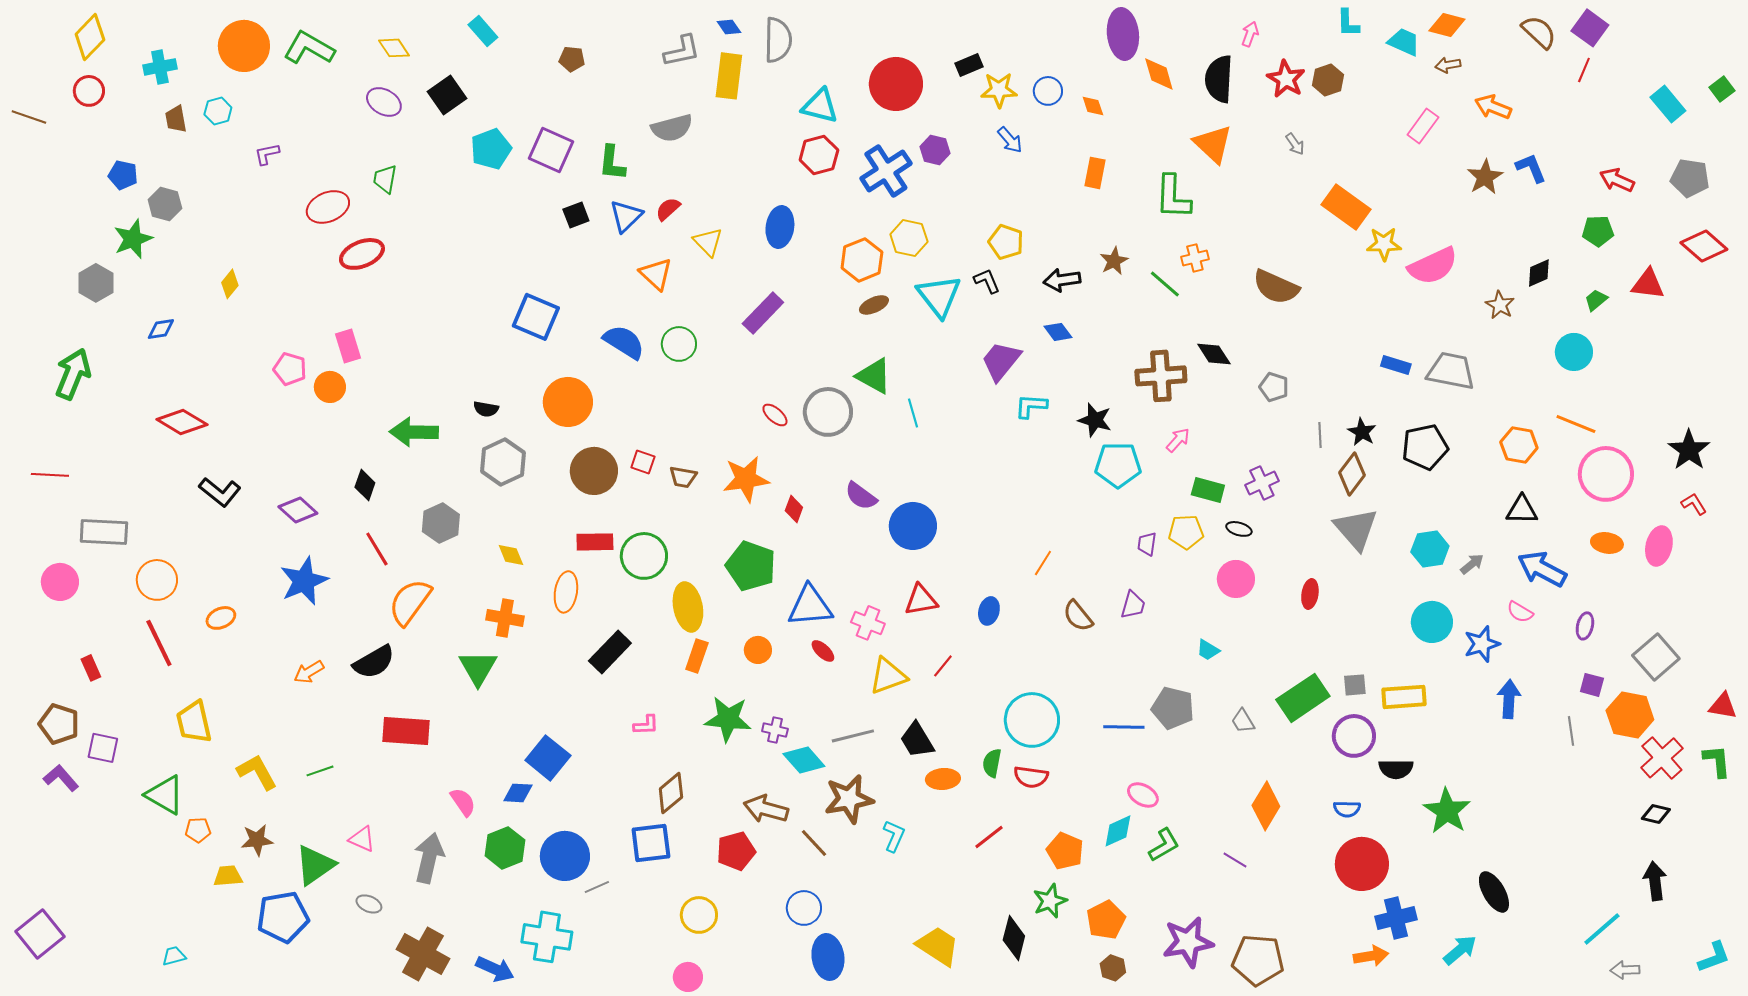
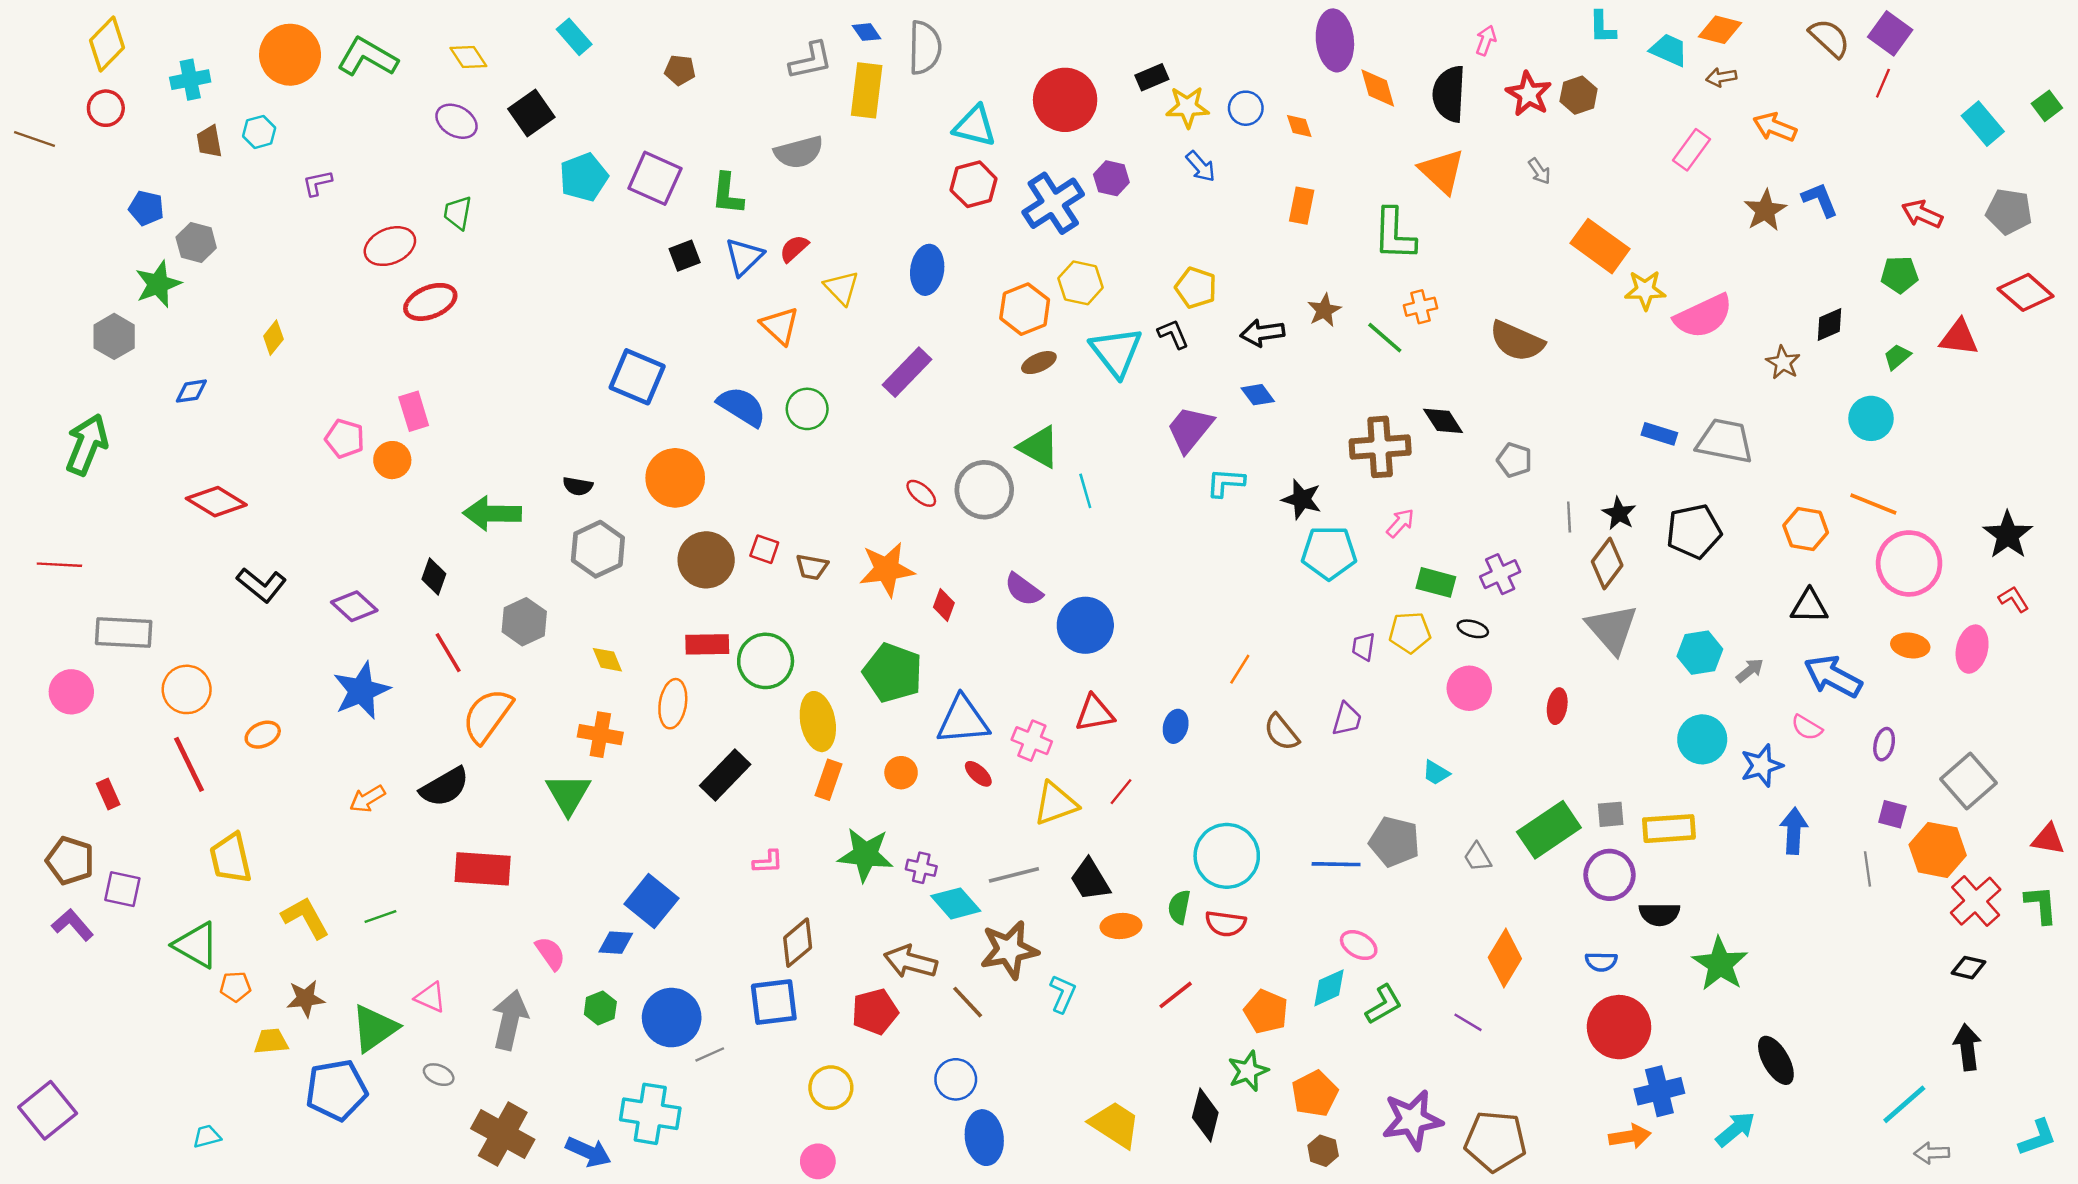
green hexagon: (505, 848) -> (600, 1008), size x0.7

